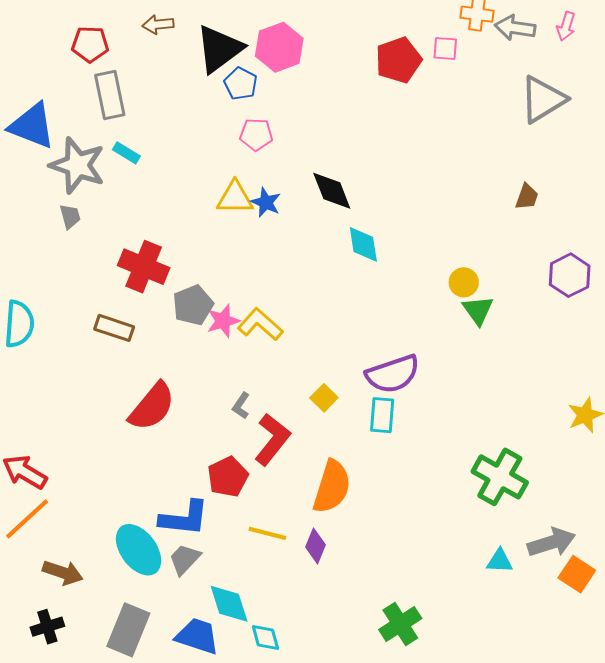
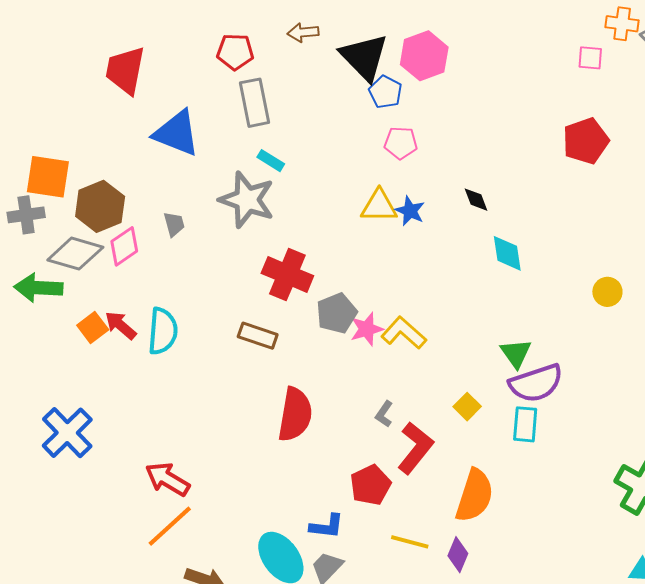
black triangle: (219, 49) -> (364, 57), turned -38
red pentagon: (398, 60) -> (586, 141), moved
gray star: (77, 165) -> (247, 200), moved
black diamond: (332, 191) -> (476, 200), size x0.6
gray trapezoid: (70, 216) -> (174, 224), moved
green triangle: (478, 310) -> (516, 353), moved
red semicircle: (152, 407) -> (295, 414), turned -30
blue L-shape: (184, 518) -> (327, 526), size x0.7

